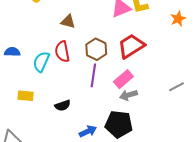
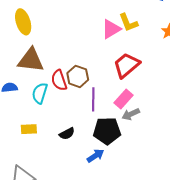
brown triangle: (68, 21) -> (31, 60), moved, size x1.8
brown hexagon: (96, 49) -> (78, 76), moved
black pentagon: (119, 124) -> (107, 131), moved

